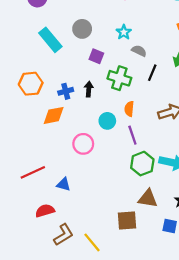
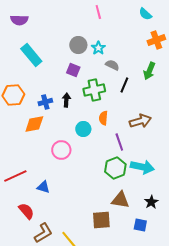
gray circle: (82, 29) -> (78, 45), moved
green cross: (119, 78) -> (94, 90), turned -30
purple line: (132, 135) -> (119, 142), moved
red semicircle: (45, 211) -> (26, 211), turned 66

